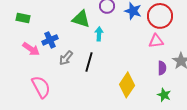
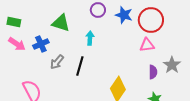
green triangle: (81, 19) -> (61, 23), moved
pink arrow: (31, 49) -> (17, 44), moved

